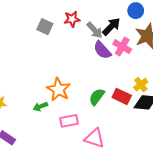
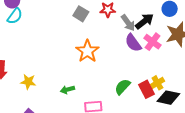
yellow cross: (141, 85) -> (157, 83), moved
orange star: (59, 89) -> (87, 51), moved
red rectangle: (122, 96) -> (146, 89), turned 30

